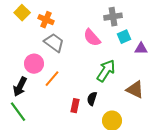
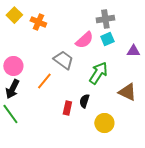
cyan square: (124, 37) -> (107, 39), moved
pink semicircle: (92, 38) -> (84, 40), turned -90
gray trapezoid: (54, 43) -> (63, 60), moved
pink circle: (34, 64) -> (13, 66), moved

